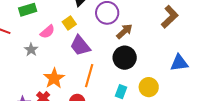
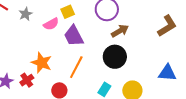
pink semicircle: (47, 32) -> (51, 24), moved
gray star: (31, 50) -> (26, 14), moved
orange star: (54, 78) -> (42, 63), turned -30

